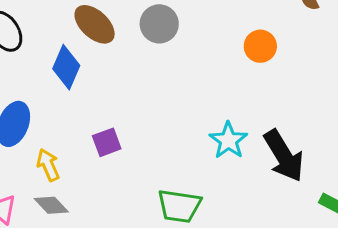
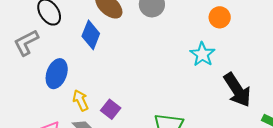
cyan star: (228, 140) -> (202, 54), moved
purple square: (107, 142) -> (111, 109), moved, turned -30

